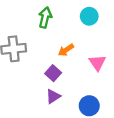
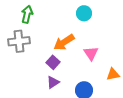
green arrow: (45, 17) -> (27, 14), moved
orange arrow: (66, 50) -> (64, 42), size x1.5

